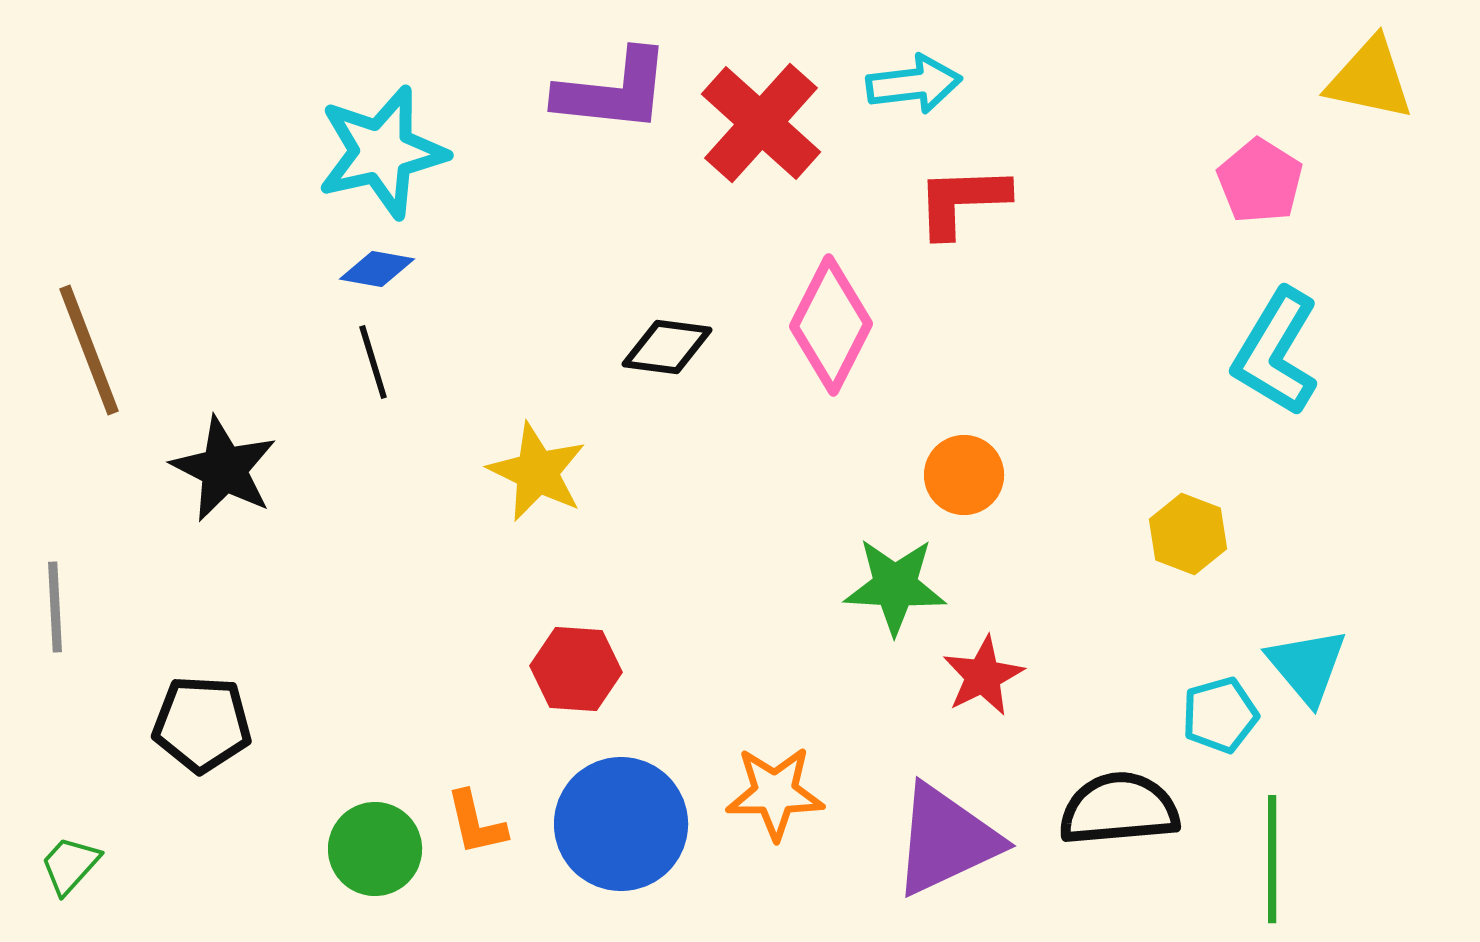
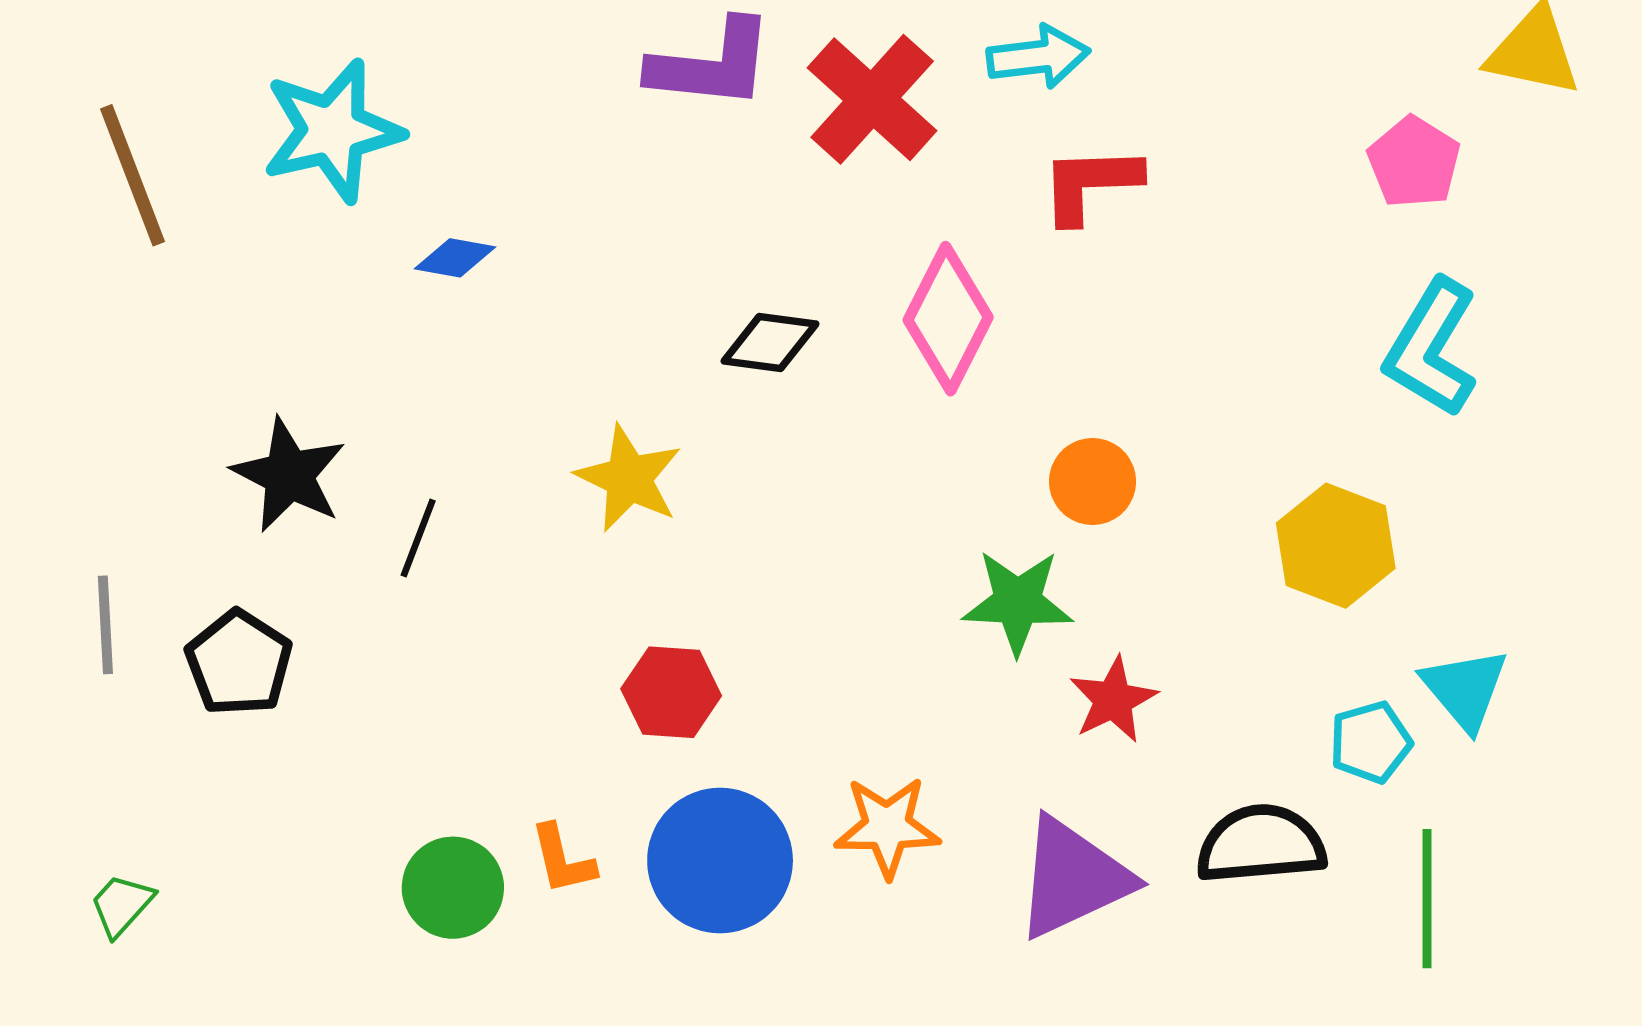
cyan star: (382, 152) -> (332, 131), moved
brown line: (89, 350) -> (132, 175), moved
black line: (373, 362) -> (418, 538), moved, turned 38
yellow hexagon: (1188, 534) -> (1336, 546), size x1.4
black pentagon: (202, 724) -> (239, 663), moved, turned 30

